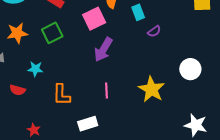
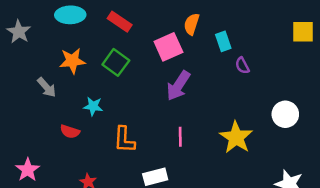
purple semicircle: (154, 31) -> (242, 66), turned 96
green square: (52, 33) -> (116, 62), turned -30

